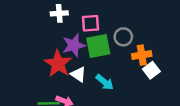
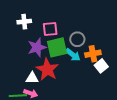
red star: (58, 64) -> (47, 70), moved
white triangle: (78, 74) -> (32, 78), moved, turned -32
cyan arrow: (105, 82) -> (73, 55), moved

